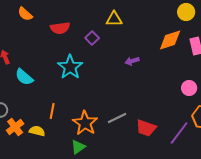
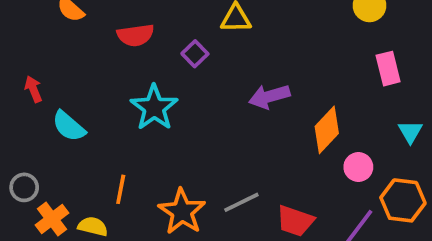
orange diamond: (170, 40) -> (327, 130), moved, turned -30
purple arrow: (132, 61) -> (269, 96), size x1.5
pink circle: (189, 88) -> (358, 167), moved

